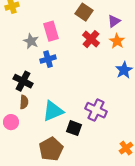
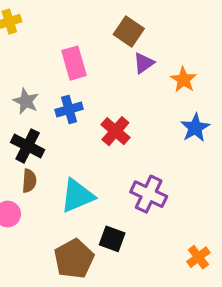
purple triangle: (114, 21) -> (144, 63), moved
red cross: (91, 39) -> (115, 131), moved
gray star: (31, 41) -> (26, 101), moved
black square: (74, 128) -> (112, 239), moved

